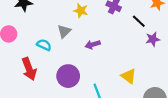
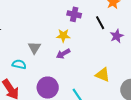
yellow star: (81, 11) -> (63, 36), moved
black line: (139, 21) -> (100, 23), turned 32

